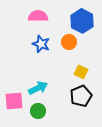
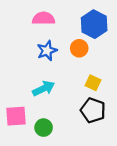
blue star: (41, 44) -> (47, 51), turned 30
cyan arrow: (38, 88) -> (44, 88), moved
black pentagon: (81, 96) -> (93, 110), turned -30

